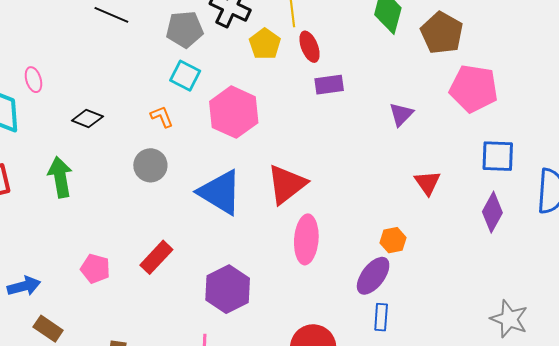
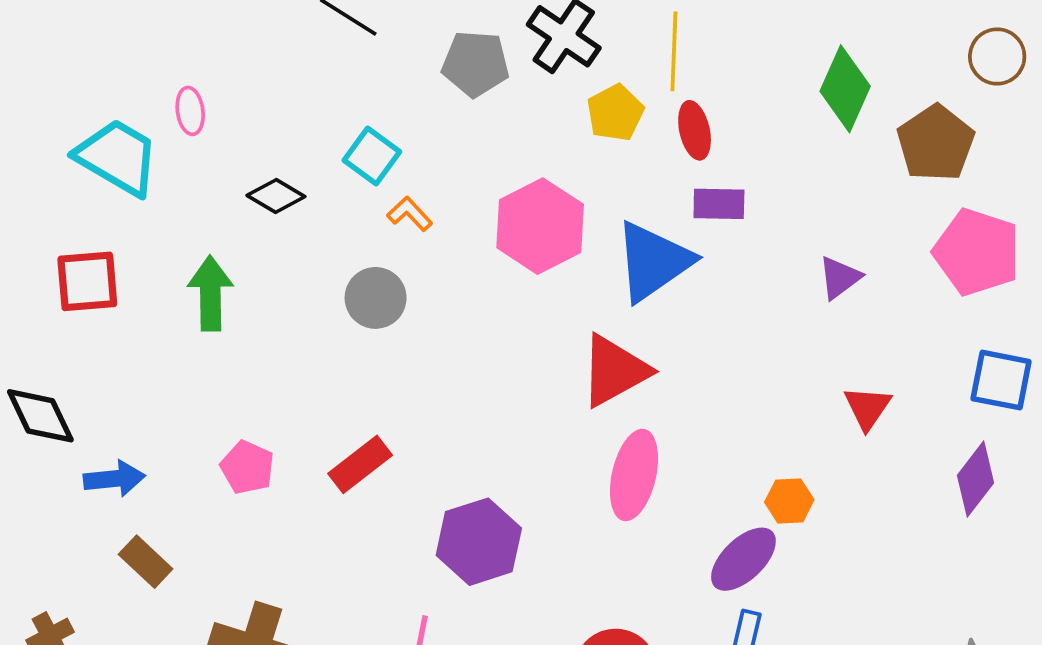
cyan square: (185, 76) -> (372, 156), moved
orange L-shape: (162, 117) -> (410, 214), turned -30
blue triangle: (220, 192) -> (653, 261), moved, turned 45

